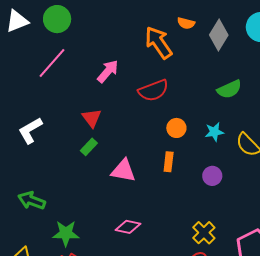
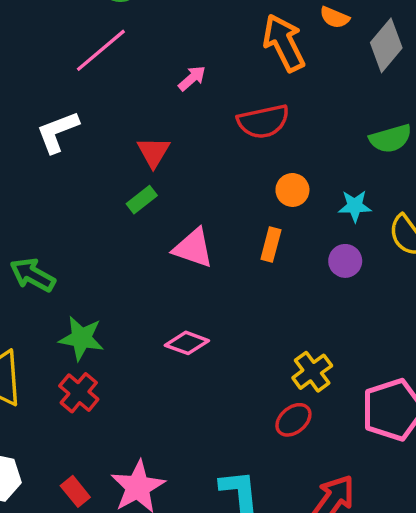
pink arrow: (108, 71) -> (192, 78), size x0.7
white L-shape: (30, 130) -> (58, 132), moved
purple circle: (212, 176) -> (345, 261), moved

